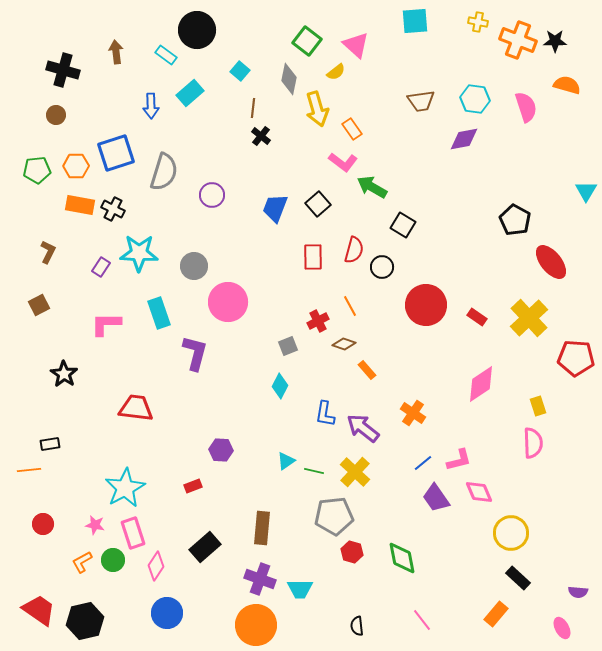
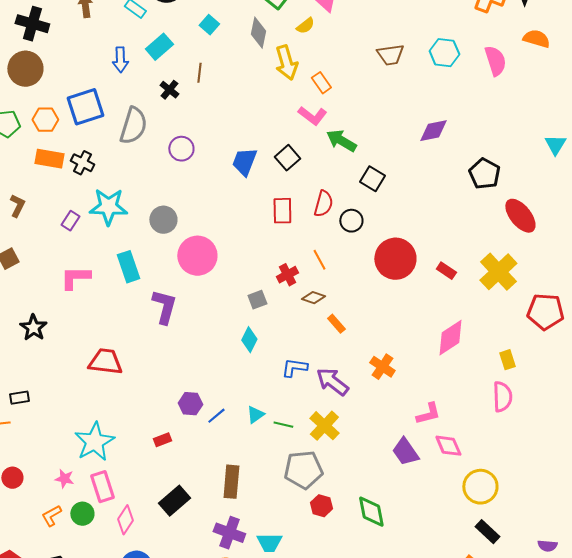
brown line: (253, 108) -> (199, 73), moved
brown circle: (56, 115) -> (25, 69), size x1.8
black cross: (261, 136) -> (169, 90), moved
purple diamond: (464, 139) -> (433, 131), moved
blue L-shape: (325, 414) -> (294, 368), turned 88
blue line: (423, 463) -> (216, 416), moved

